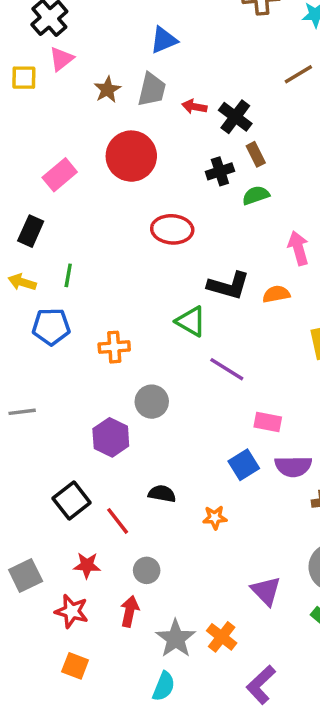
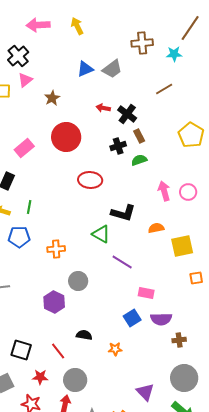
gray trapezoid: (152, 90) -> (112, 69), moved, turned 40
orange semicircle: (276, 294) -> (156, 228), moved
black square: (72, 500) -> (21, 350), moved, turned -35
gray circle: (147, 570) -> (75, 380), size x1.5

